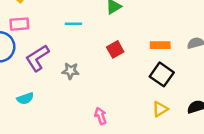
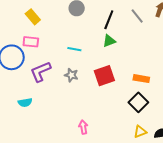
red square: (115, 49) -> (104, 76), size x1.5
gray star: (71, 71) -> (71, 75), moved
yellow triangle: (160, 109) -> (140, 132), moved

